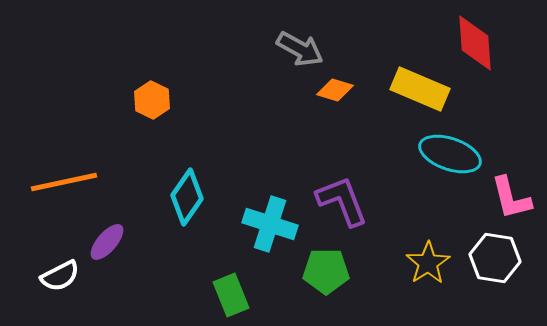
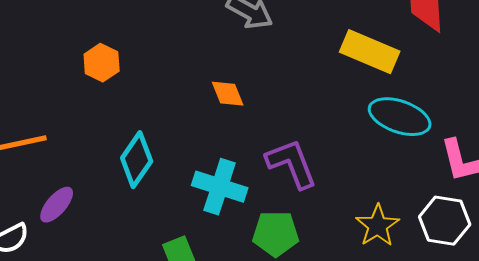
orange diamond: (335, 90) -> (228, 94), moved, turned 51

